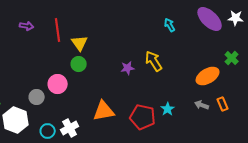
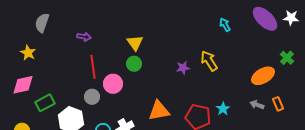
purple arrow: (27, 26) -> (84, 37), moved
red line: (58, 30) -> (93, 67), moved

